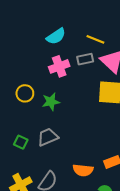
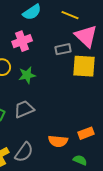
gray rectangle: (85, 59) -> (63, 49), moved
pink cross: (59, 66) -> (22, 41), moved

